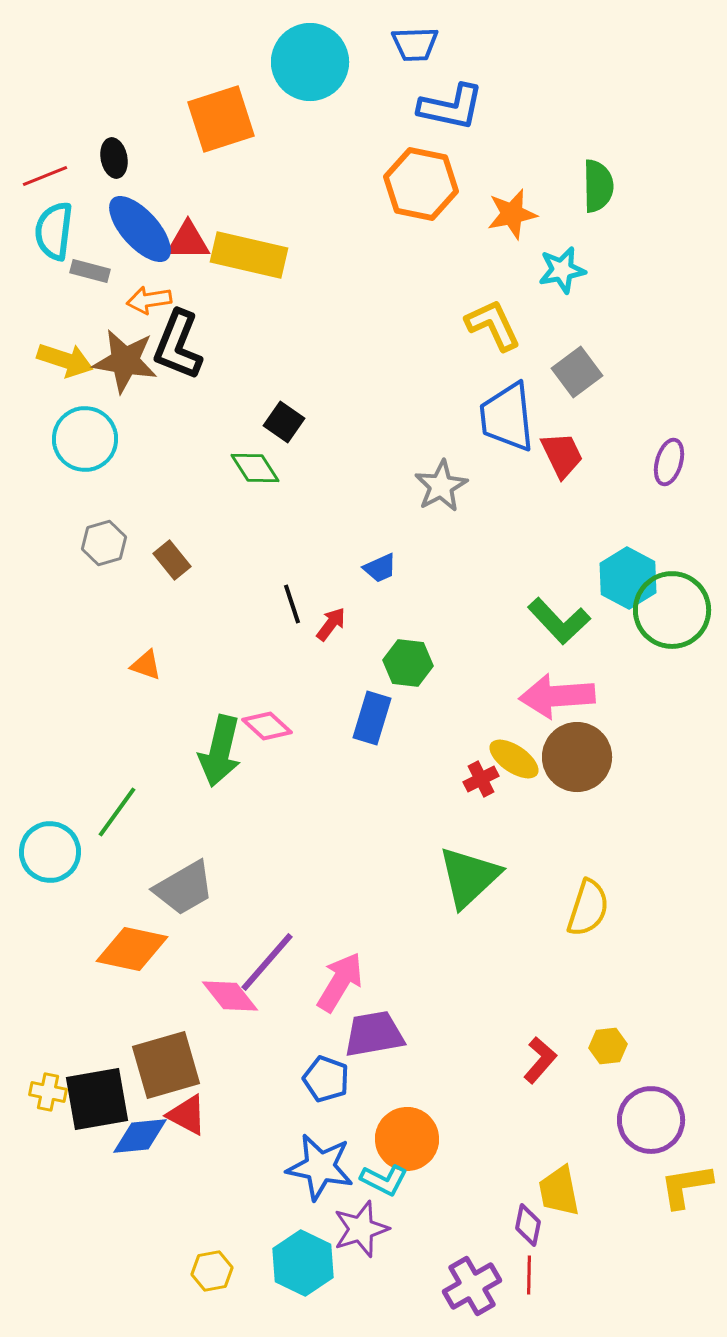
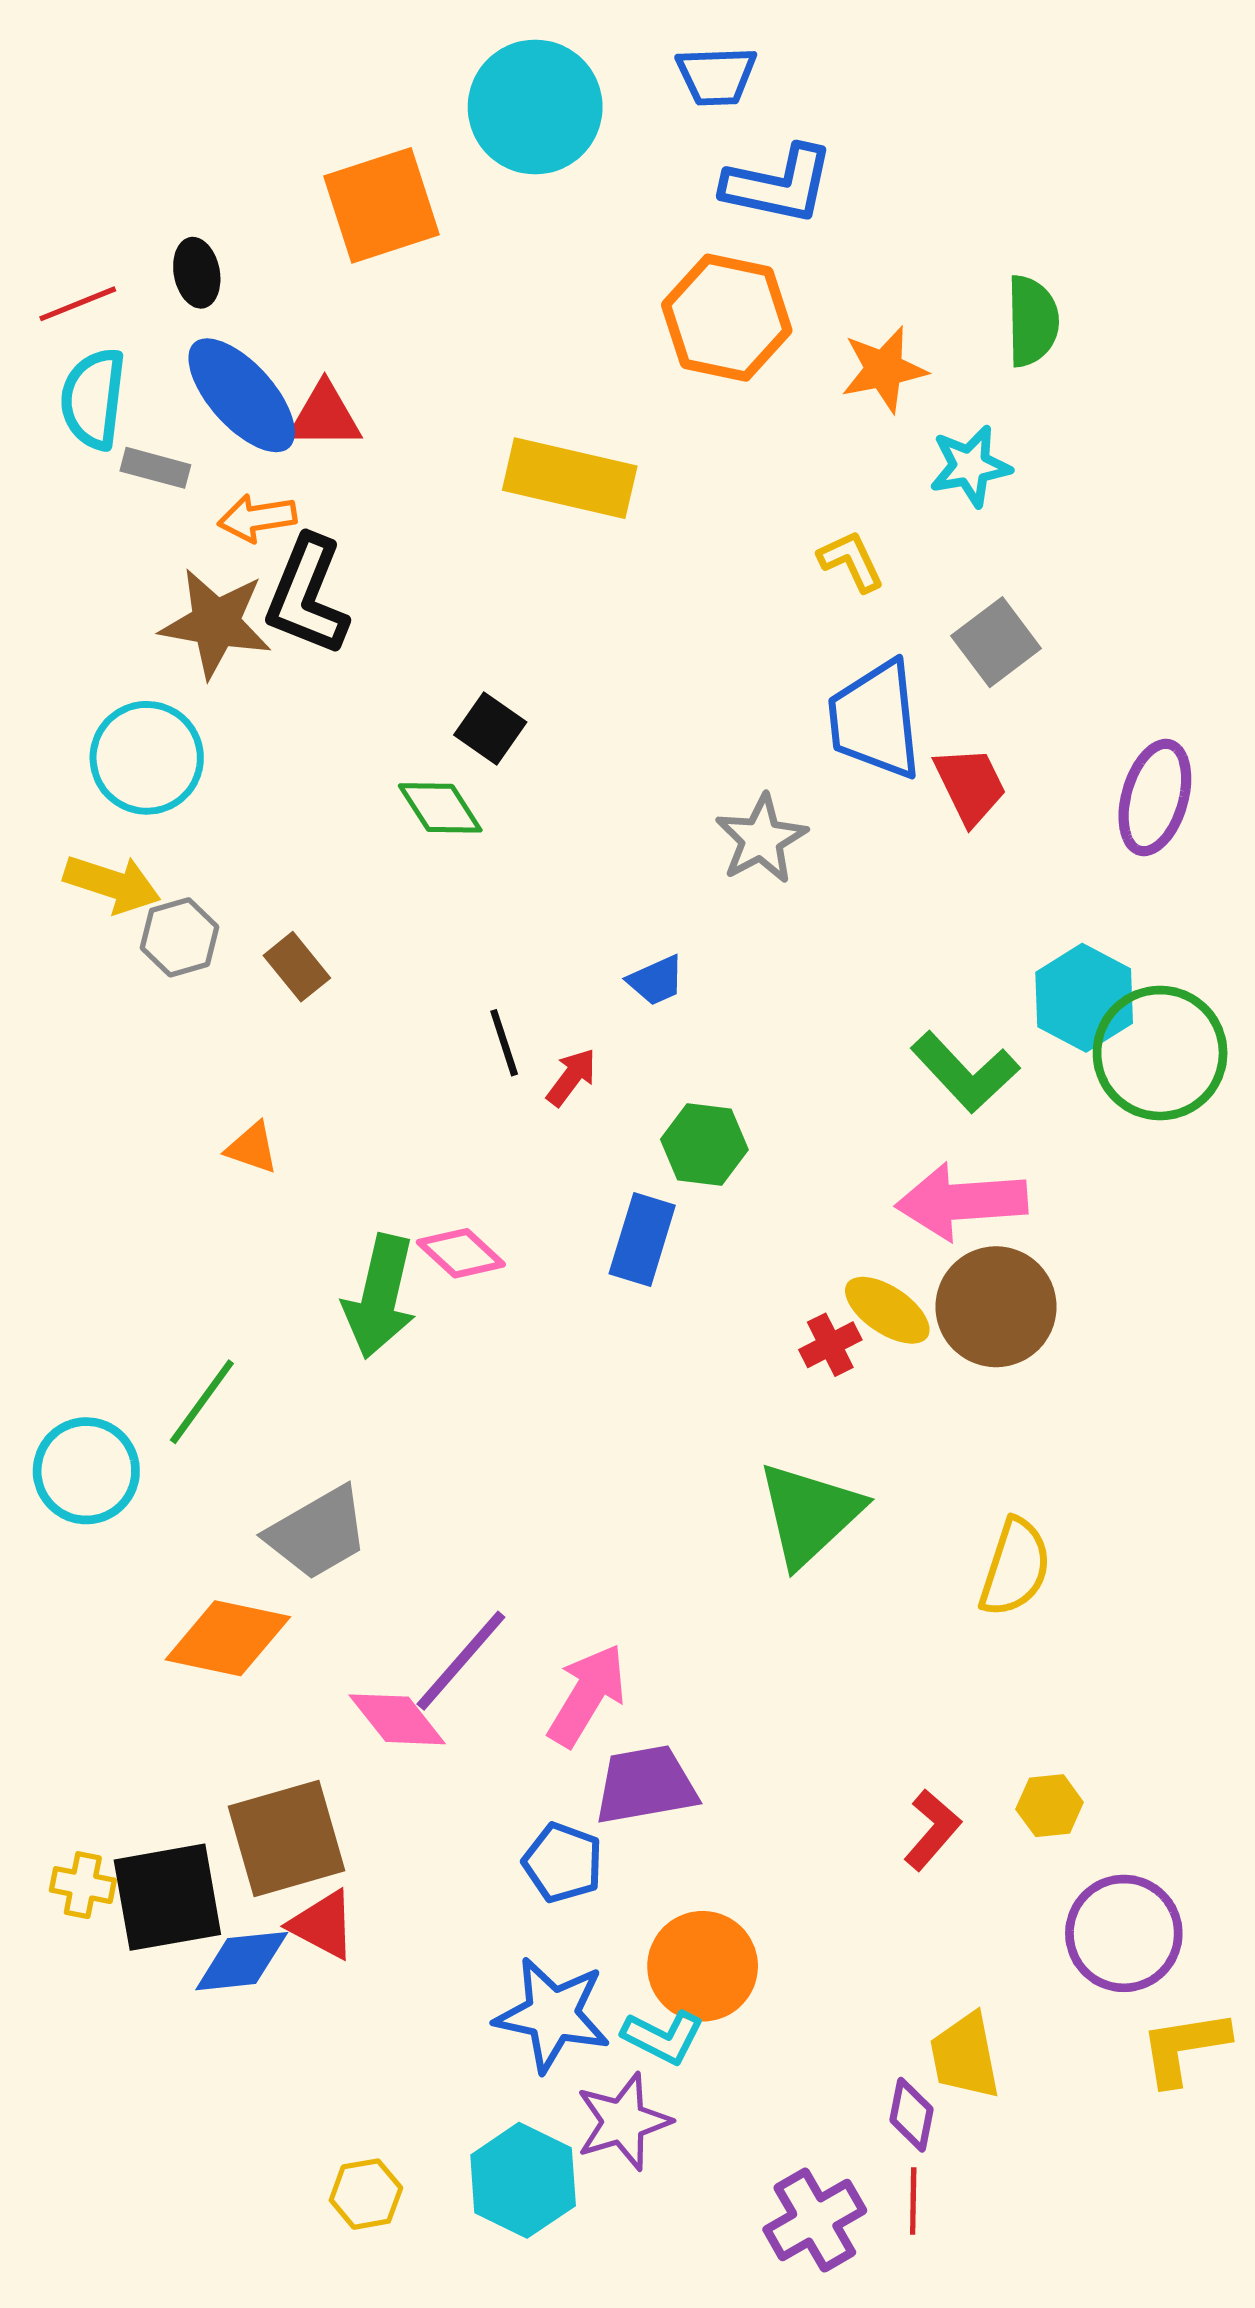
yellow rectangle: (249, 255) -> (570, 478), moved
yellow L-shape: (493, 325) -> (851, 561), size x0.7
yellow arrow: (65, 360) -> (112, 884), moved
purple ellipse: (669, 462) -> (1155, 798), size x1.4

